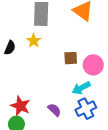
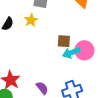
cyan arrow: (81, 88) -> (71, 53), moved

